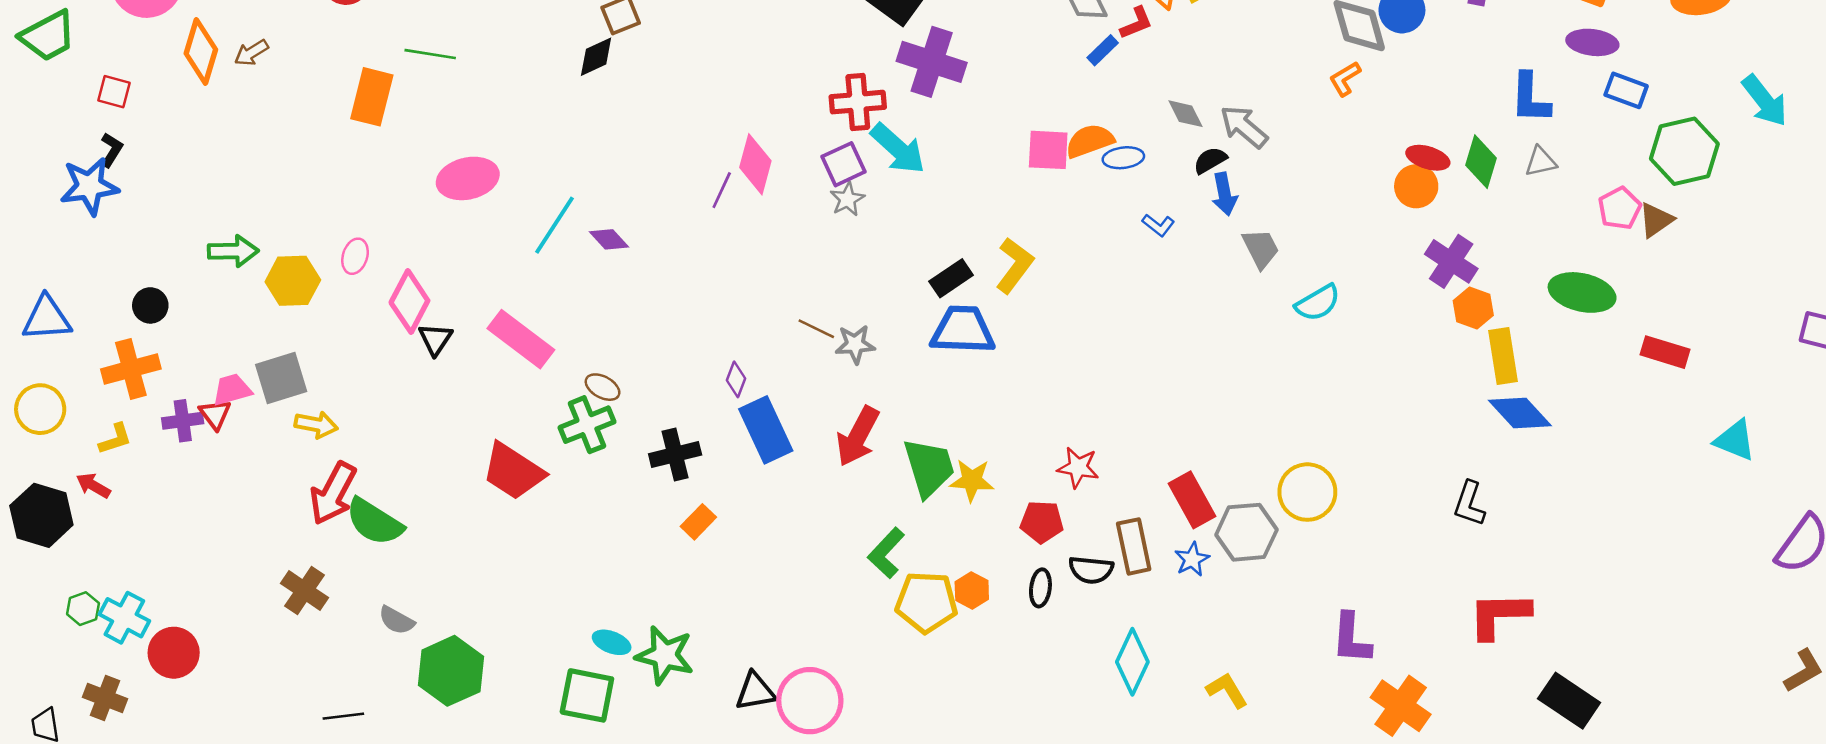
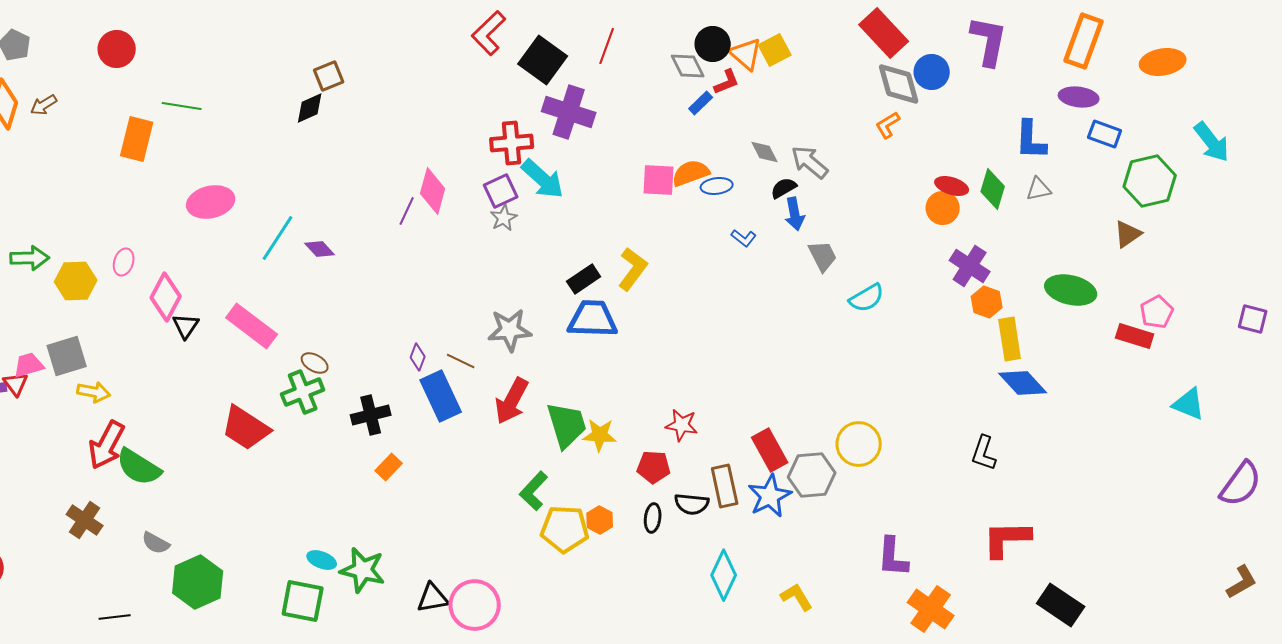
pink pentagon: (1620, 208) -> (1157, 312), moved
brown line: (816, 329) -> (461, 361), moved
gray star: (855, 344) -> (510, 330), size x1.4
blue star: (1192, 559) -> (770, 496), size x1.6

